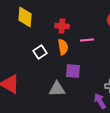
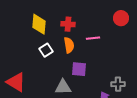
yellow diamond: (25, 17) -> (39, 24), moved

